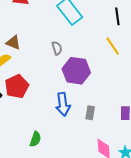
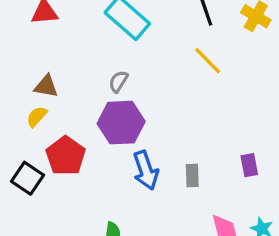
gray semicircle: (57, 48) -> (118, 81), turned -120
purple hexagon: (76, 71) -> (121, 123), moved

